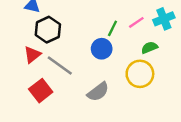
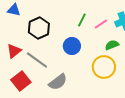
green line: (112, 28) -> (82, 20), moved
black hexagon: (48, 30) -> (39, 28), moved
gray semicircle: (98, 92) -> (58, 82), moved

